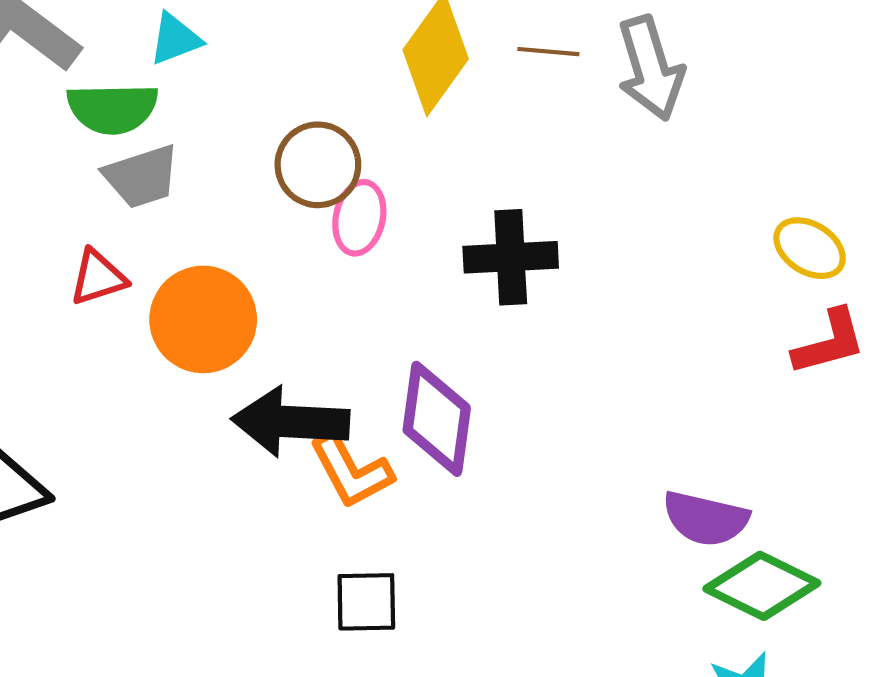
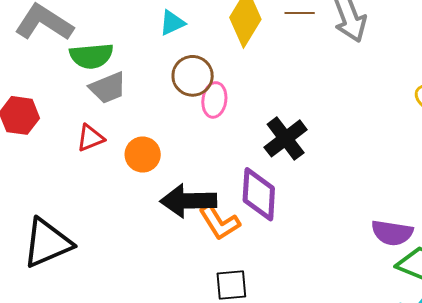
cyan triangle: (175, 39) -> (172, 23), moved
black cross: (511, 257) -> (286, 138), moved, turned -30
orange circle: (203, 319) -> (143, 155), size x0.7

